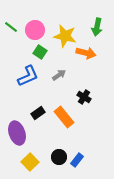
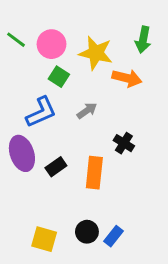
orange rectangle: (64, 117) -> (94, 173), turned 45
purple ellipse: (17, 133) -> (22, 153), moved
yellow square: (30, 162) -> (44, 239), turned -30

